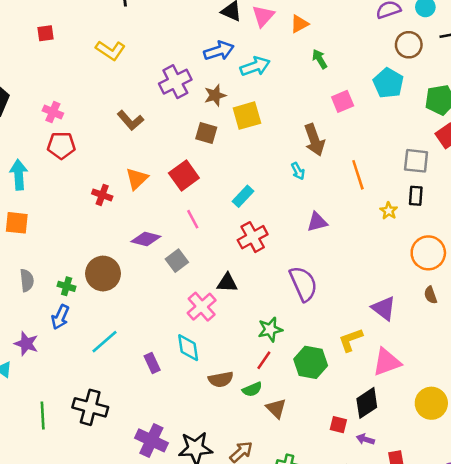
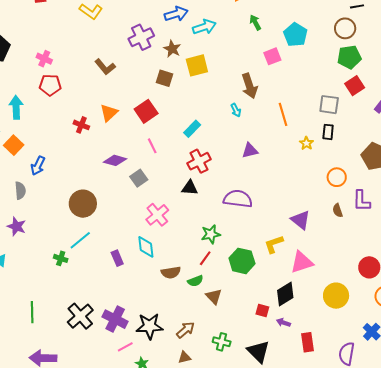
brown circle: (409, 45) -> (345, 28), moved
cyan pentagon: (388, 83) -> (295, 35), moved
brown star: (215, 95) -> (172, 49), turned -30
orange square: (17, 223) -> (14, 145), turned 36
orange circle: (428, 253) -> (337, 177), size x0.7
brown circle: (103, 274) -> (83, 204), moved
black triangle: (227, 283) -> (190, 188), moved
purple semicircle: (303, 284) -> (238, 199), turned -60
green cross: (67, 286) -> (61, 258), moved
blue arrow: (60, 317) -> (38, 166), moved
purple star: (26, 344) -> (17, 226), moved
black cross: (90, 407) -> (80, 316), moved, turned 32
green line: (43, 416) -> (32, 312), moved

